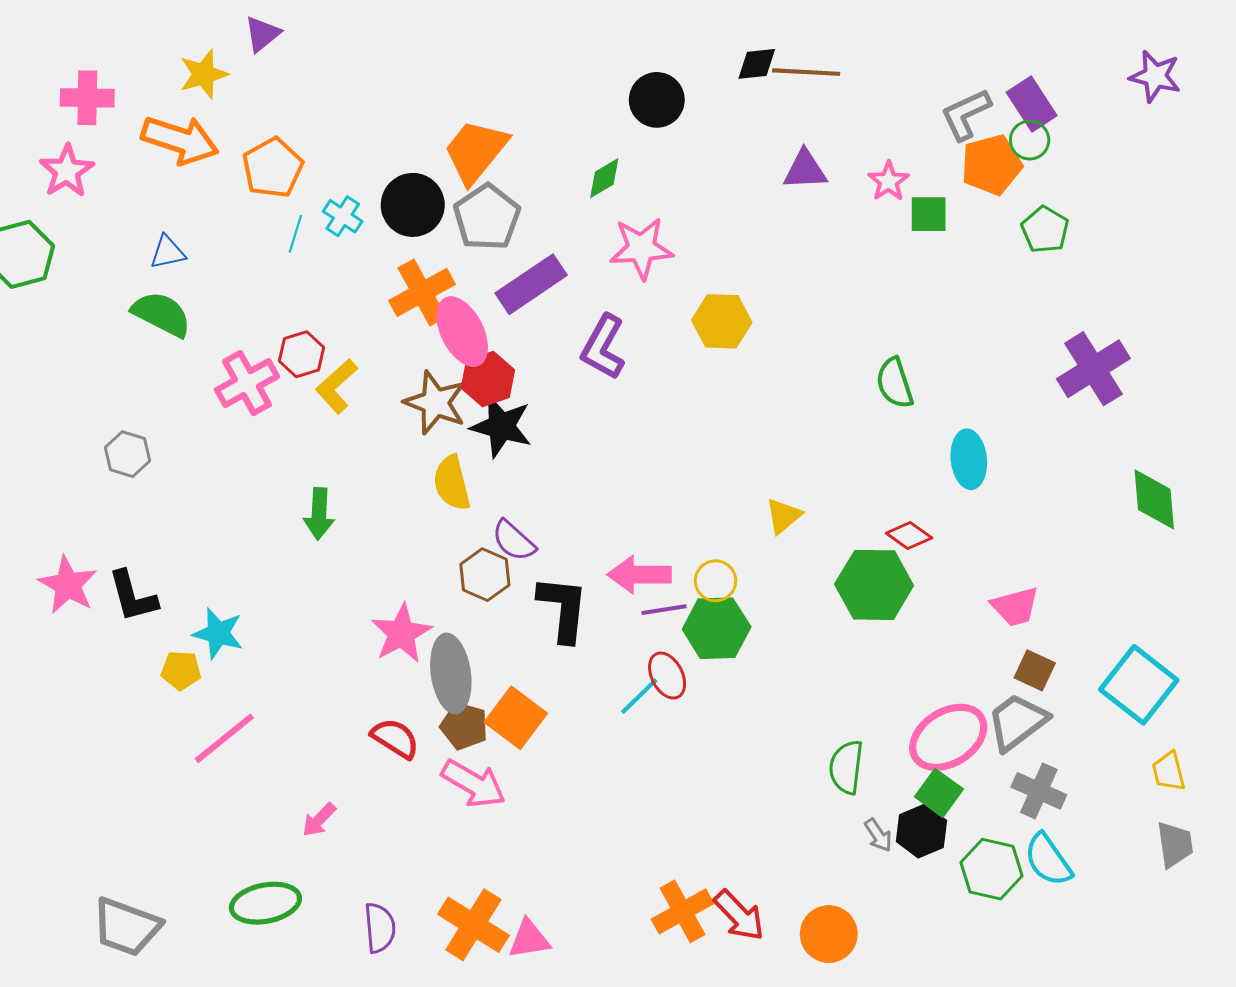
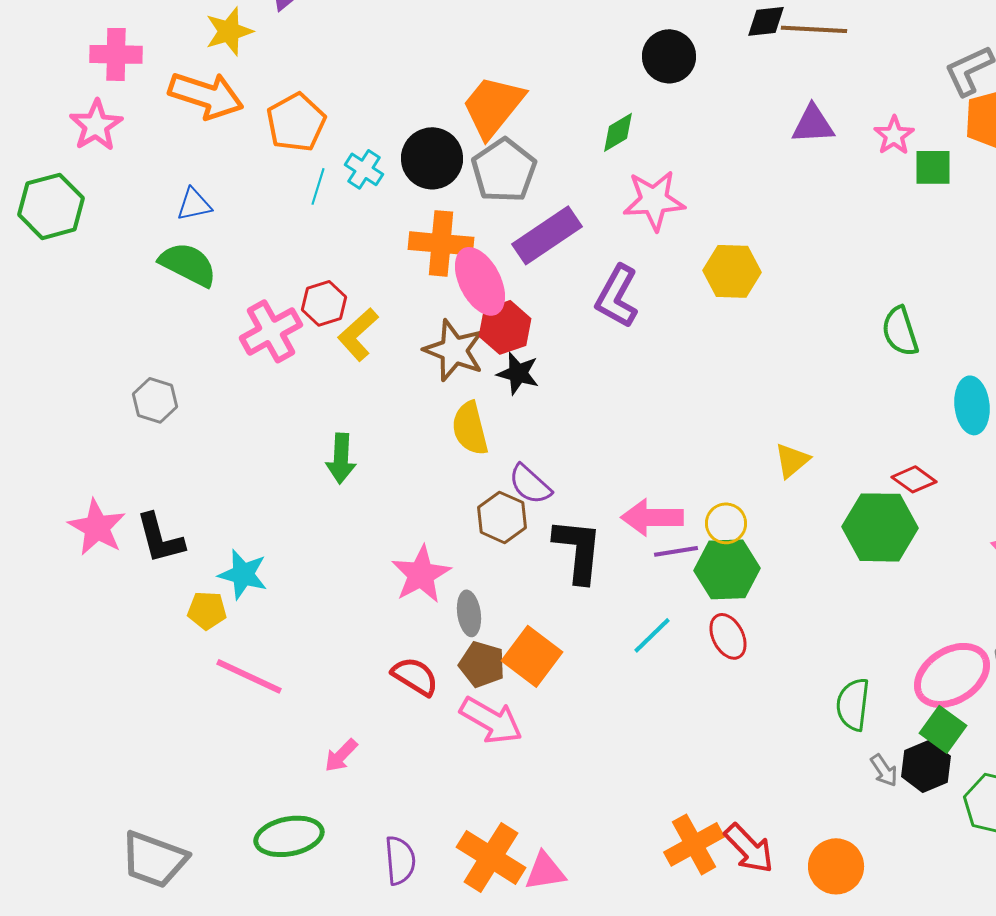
orange cross: (422, 292) -> (441, 243), turned 34
black star: (501, 426) -> (518, 373), size x0.7
gray ellipse: (451, 673) -> (469, 613), size x0.6
red ellipse: (667, 676) -> (728, 636), moved
pink line: (224, 738) -> (249, 676), turned 64

